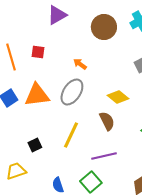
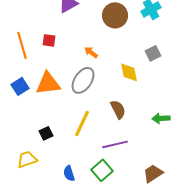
yellow diamond: (118, 97) -> (129, 72), moved, turned 40

